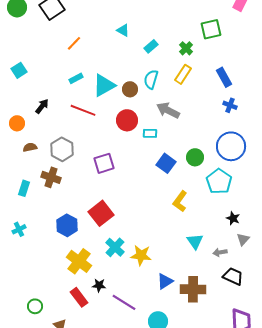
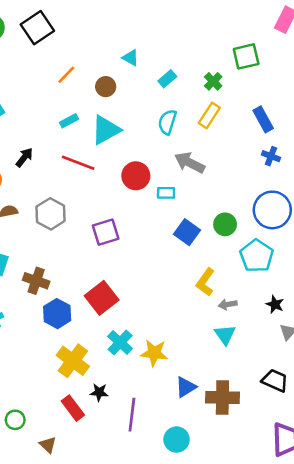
brown circle: (130, 89) -> (106, 87), moved
brown cross: (51, 177) -> (36, 281), moved
gray arrow: (220, 252) -> (228, 304), moved
purple line: (124, 302) -> (132, 415), turned 65

